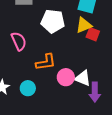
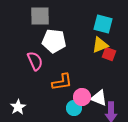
white pentagon: (53, 21) -> (54, 41), moved
cyan circle: (28, 88) -> (74, 108), moved

